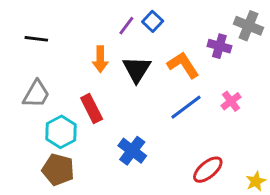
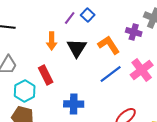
pink cross: (231, 101) -> (142, 70), size x1.6
blue cross: (132, 151) -> (74, 104), turned -36

